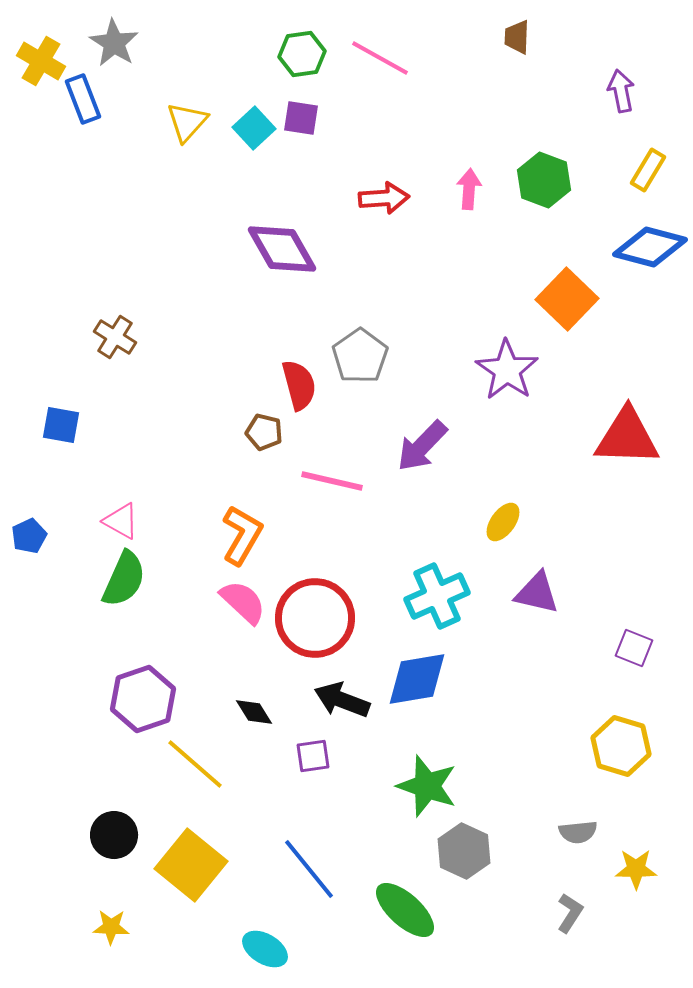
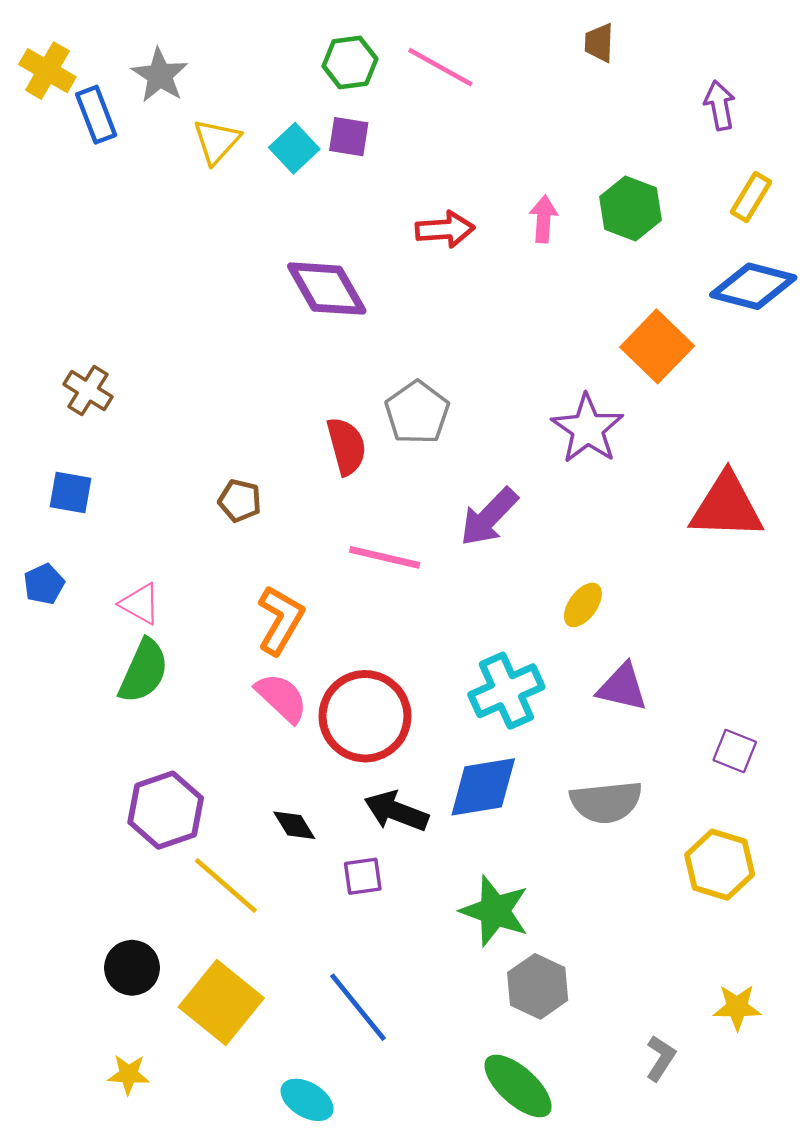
gray star: (114, 43) -> (160, 75), moved
brown cross: (115, 337) -> (88, 391), moved
brown pentagon: (264, 432) -> (240, 501), moved
blue pentagon: (29, 536) -> (44, 584), moved
gray semicircle: (578, 832) -> (606, 802), moved, size x1.6
green ellipse: (405, 910) -> (518, 1086), moved

